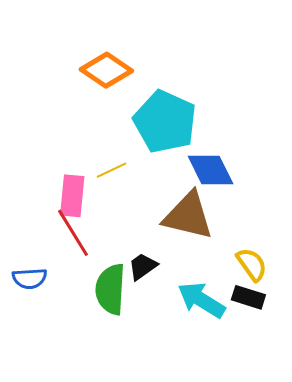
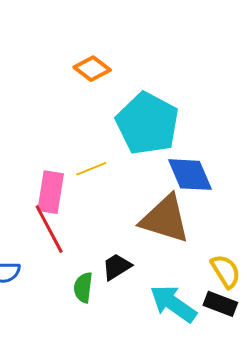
orange diamond: (106, 70) -> (92, 69), size x0.7
green semicircle: (110, 289) -> (83, 288), size x0.6

